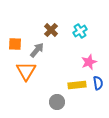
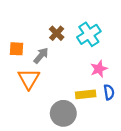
cyan cross: (80, 31) -> (89, 34), size x1.5
gray circle: (57, 102) -> (63, 113), size x1.5

